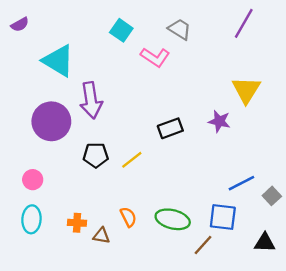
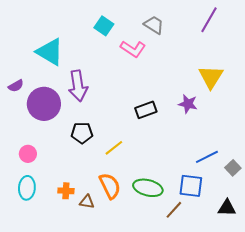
purple semicircle: (20, 24) -> (16, 86), moved
yellow line: (132, 160) -> (114, 148), moved
orange semicircle: (128, 217) -> (110, 186), size x1.5

